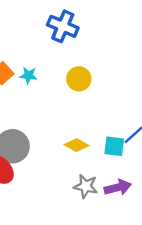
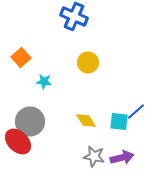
cyan star: (29, 75) -> (44, 82), moved
yellow diamond: (77, 145) -> (86, 120), turned 30

